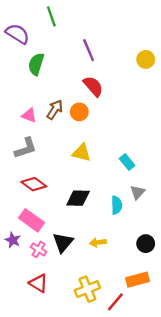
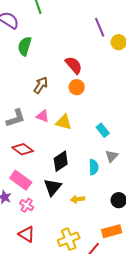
purple line: (89, 50) -> (100, 27), moved
orange circle: (79, 112) -> (77, 87), moved
pink triangle: (29, 115) -> (43, 116), moved
black diamond: (78, 198) -> (61, 161), turned -35
black triangle: (63, 242) -> (53, 187), moved

